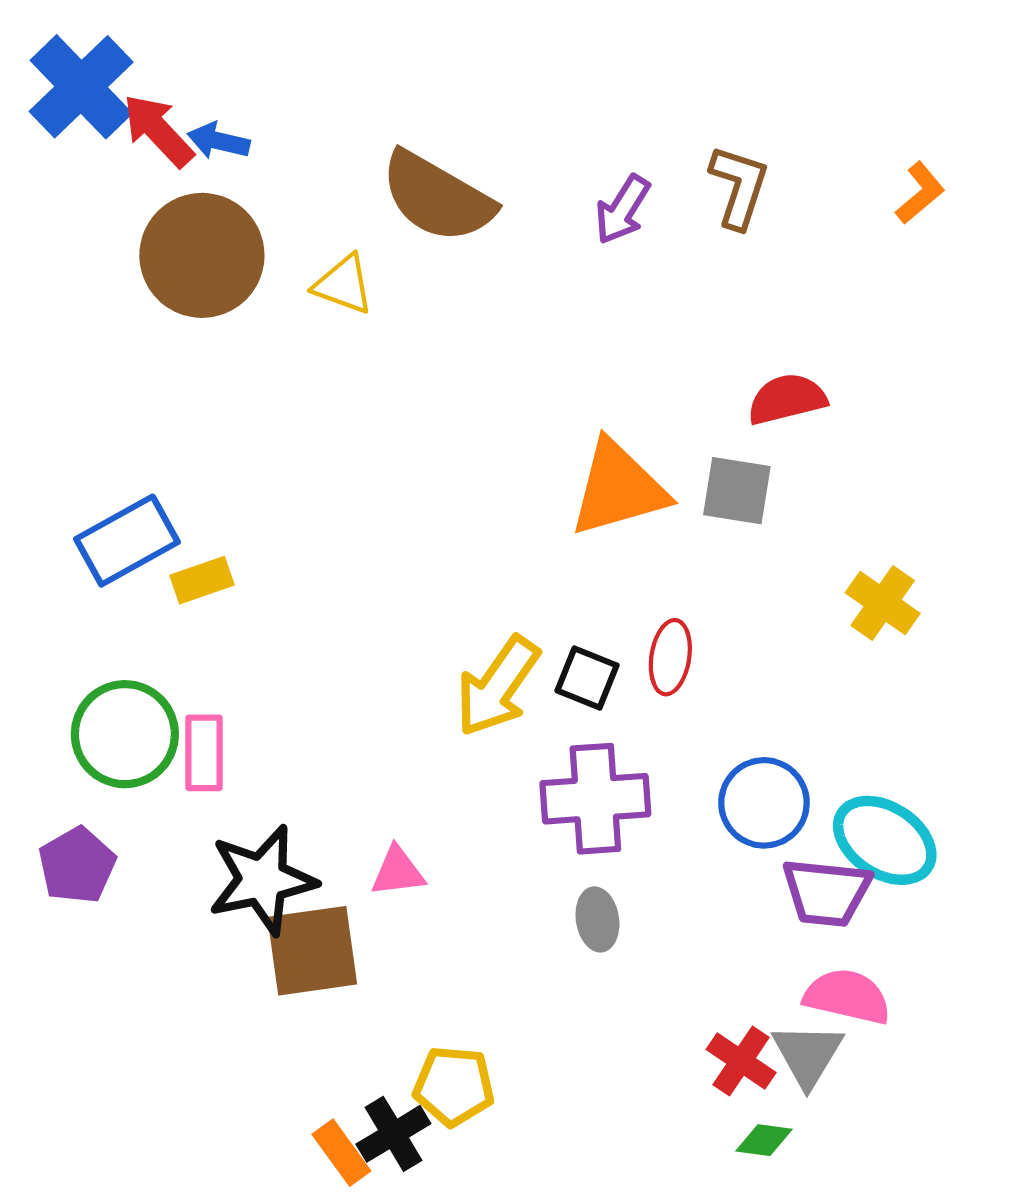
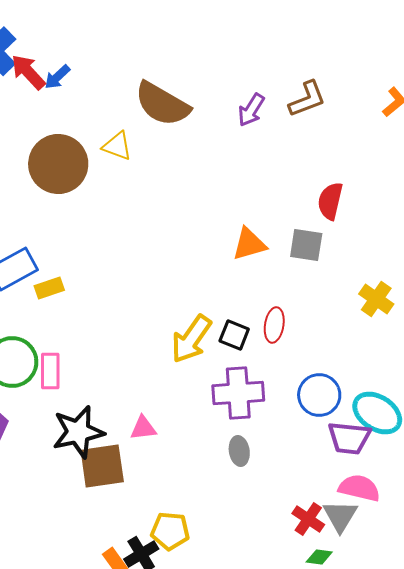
blue arrow: (219, 141) -> (57, 77), turned -56
brown L-shape: (739, 187) -> (307, 99), turned 51
brown circle: (202, 255) -> (58, 164), moved
red semicircle: (787, 399) -> (330, 201), turned -63
orange triangle: (618, 489) -> (249, 244), size x0.7

